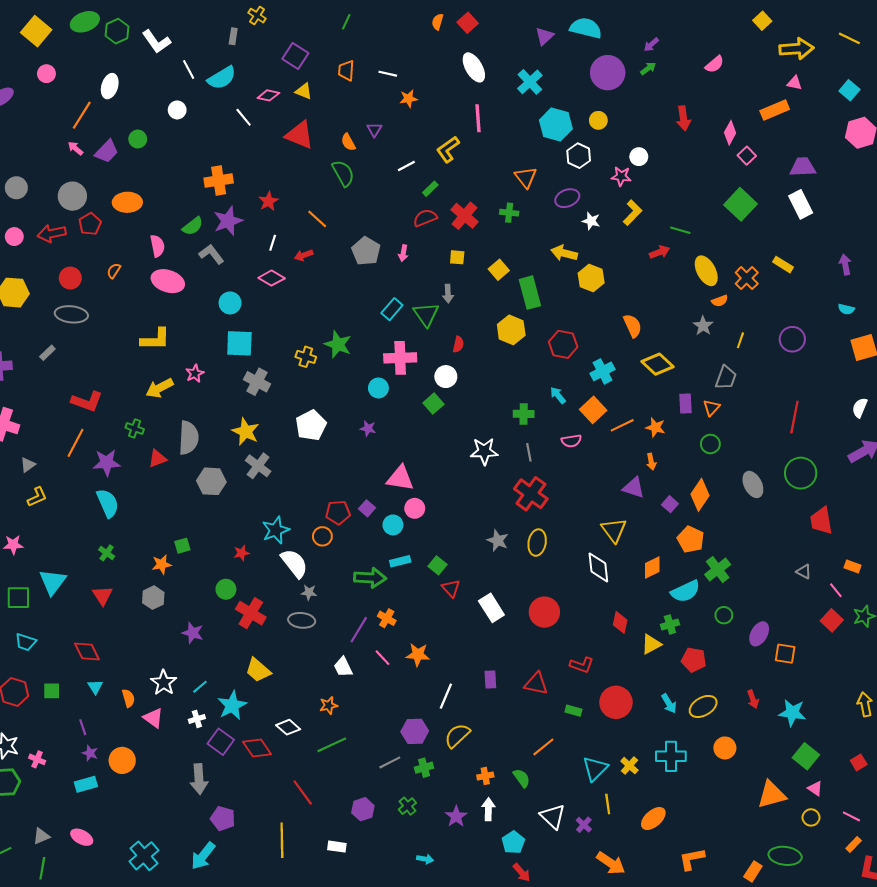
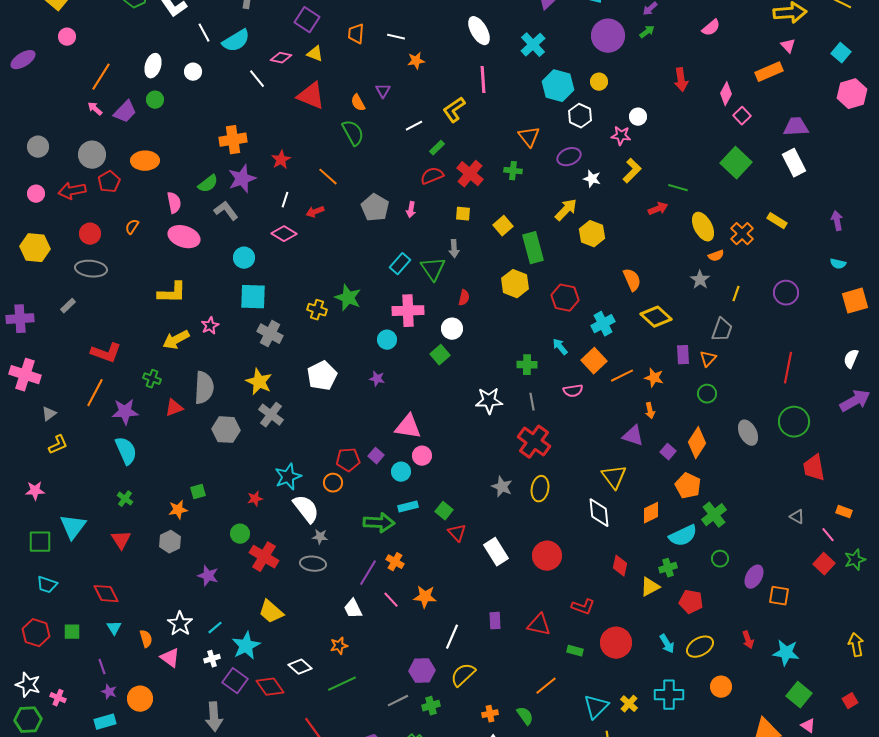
pink triangle: (794, 83) -> (788, 46), turned 35
white ellipse: (110, 86) -> (153, 66), moved
yellow arrow: (564, 253) -> (566, 210), turned 120

